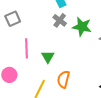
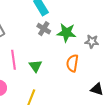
orange semicircle: (63, 79) -> (72, 63), moved

